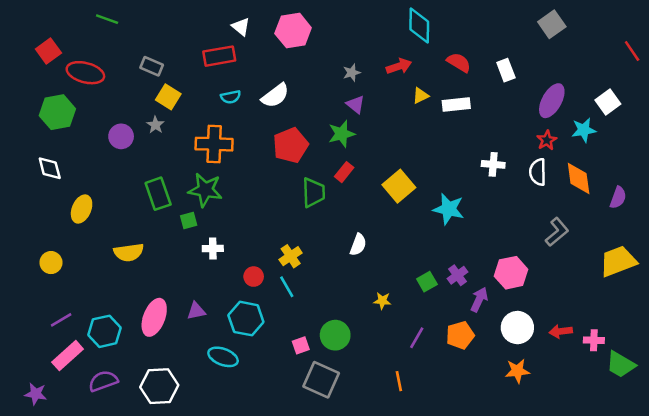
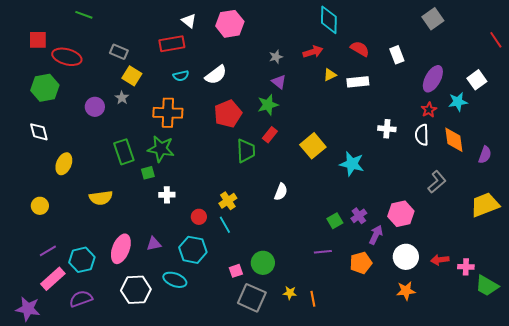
red square: (48, 51) -> (38, 40), turned 36
yellow star: (382, 301) -> (290, 293), moved
purple line: (417, 338) -> (323, 252), moved, turned 54
white hexagon: (159, 386) -> (136, 290), moved
purple star: (36, 394) -> (28, 309), size x1.4

